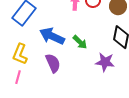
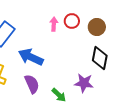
green arrow: (80, 42) -> (59, 95), moved

